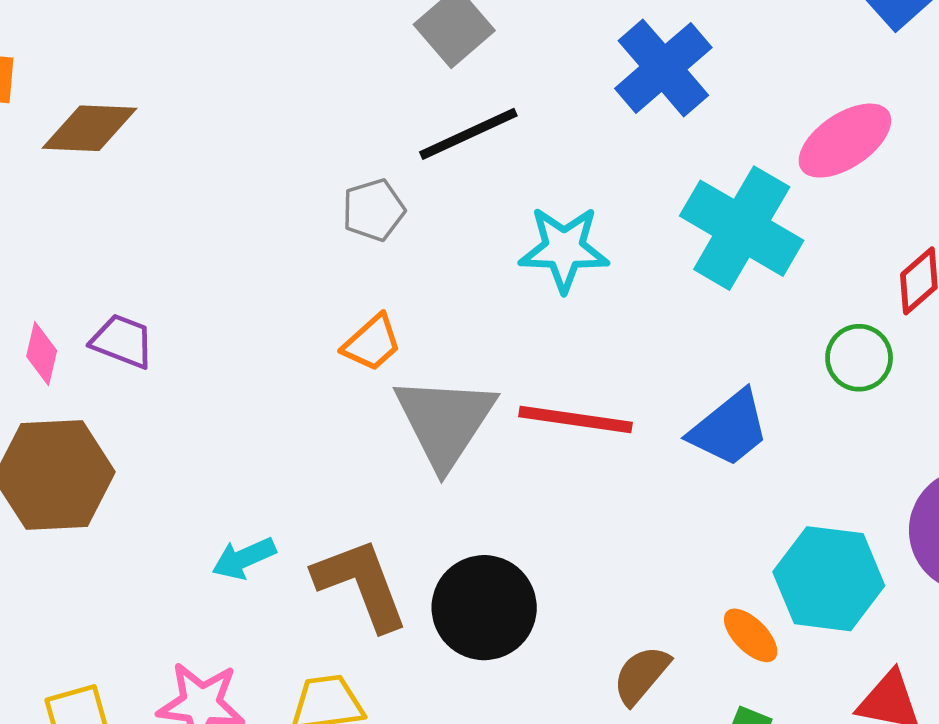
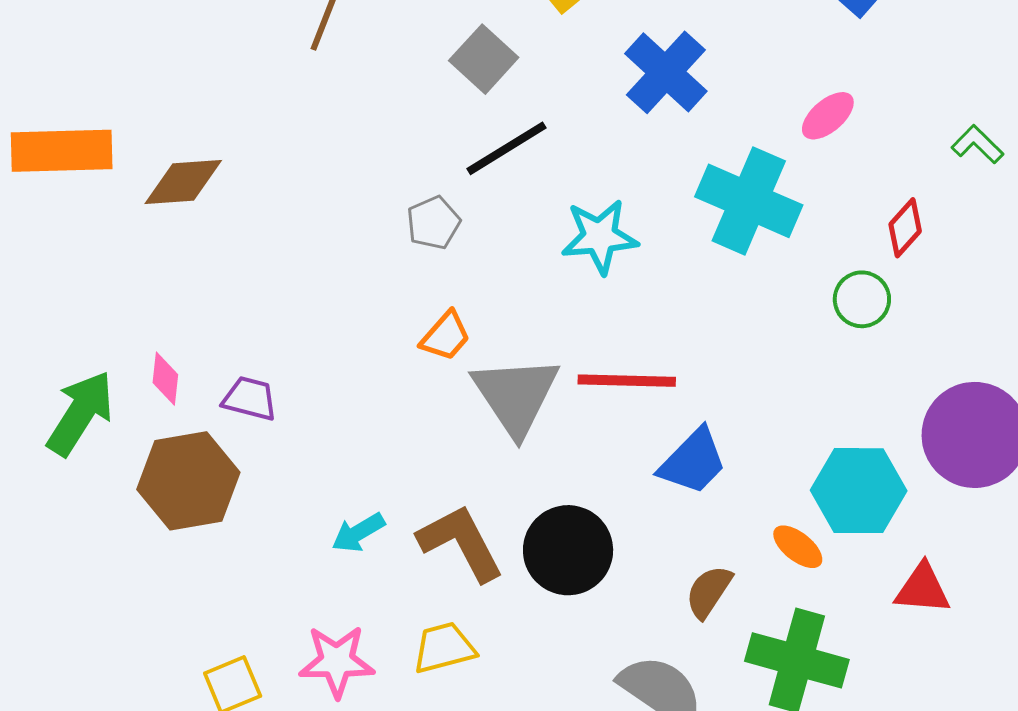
pink ellipse: (845, 141) -> (828, 116), size x0.7
purple trapezoid: (122, 341) -> (250, 399), moved
blue trapezoid: (729, 429) -> (693, 462), moved

